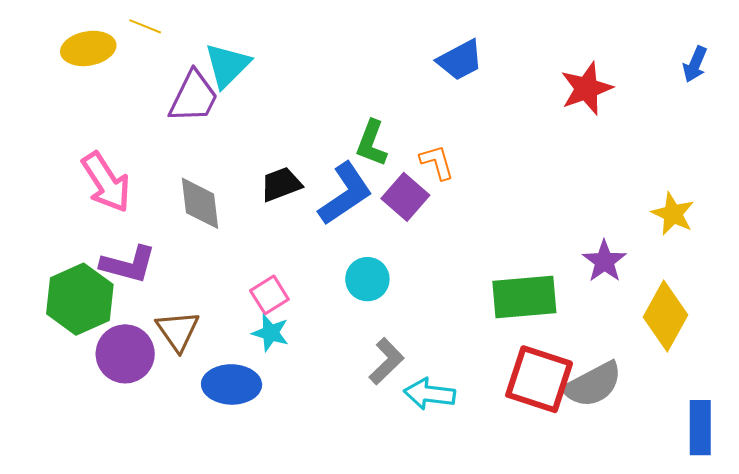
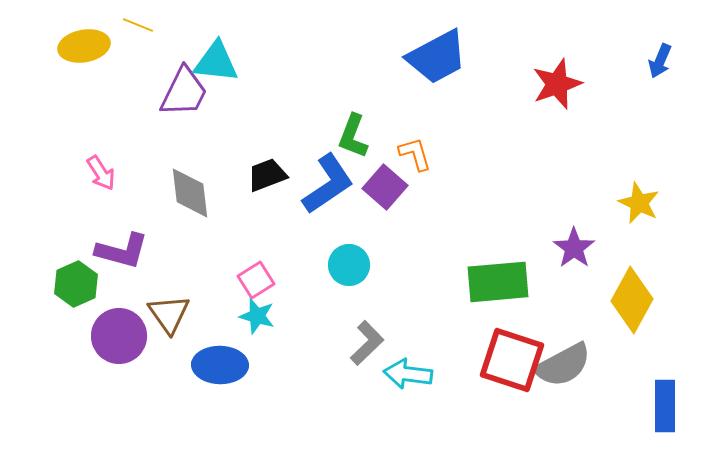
blue trapezoid: (460, 60) -> (437, 57), size x1.4
cyan triangle: (227, 65) -> (216, 62), turned 51
pink arrow: (106, 182) -> (101, 173), size x0.6
green hexagon: (80, 299) -> (76, 284), size x0.7

